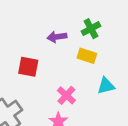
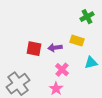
green cross: (91, 29) -> (87, 17), moved
purple arrow: (57, 37) -> (55, 48), moved

